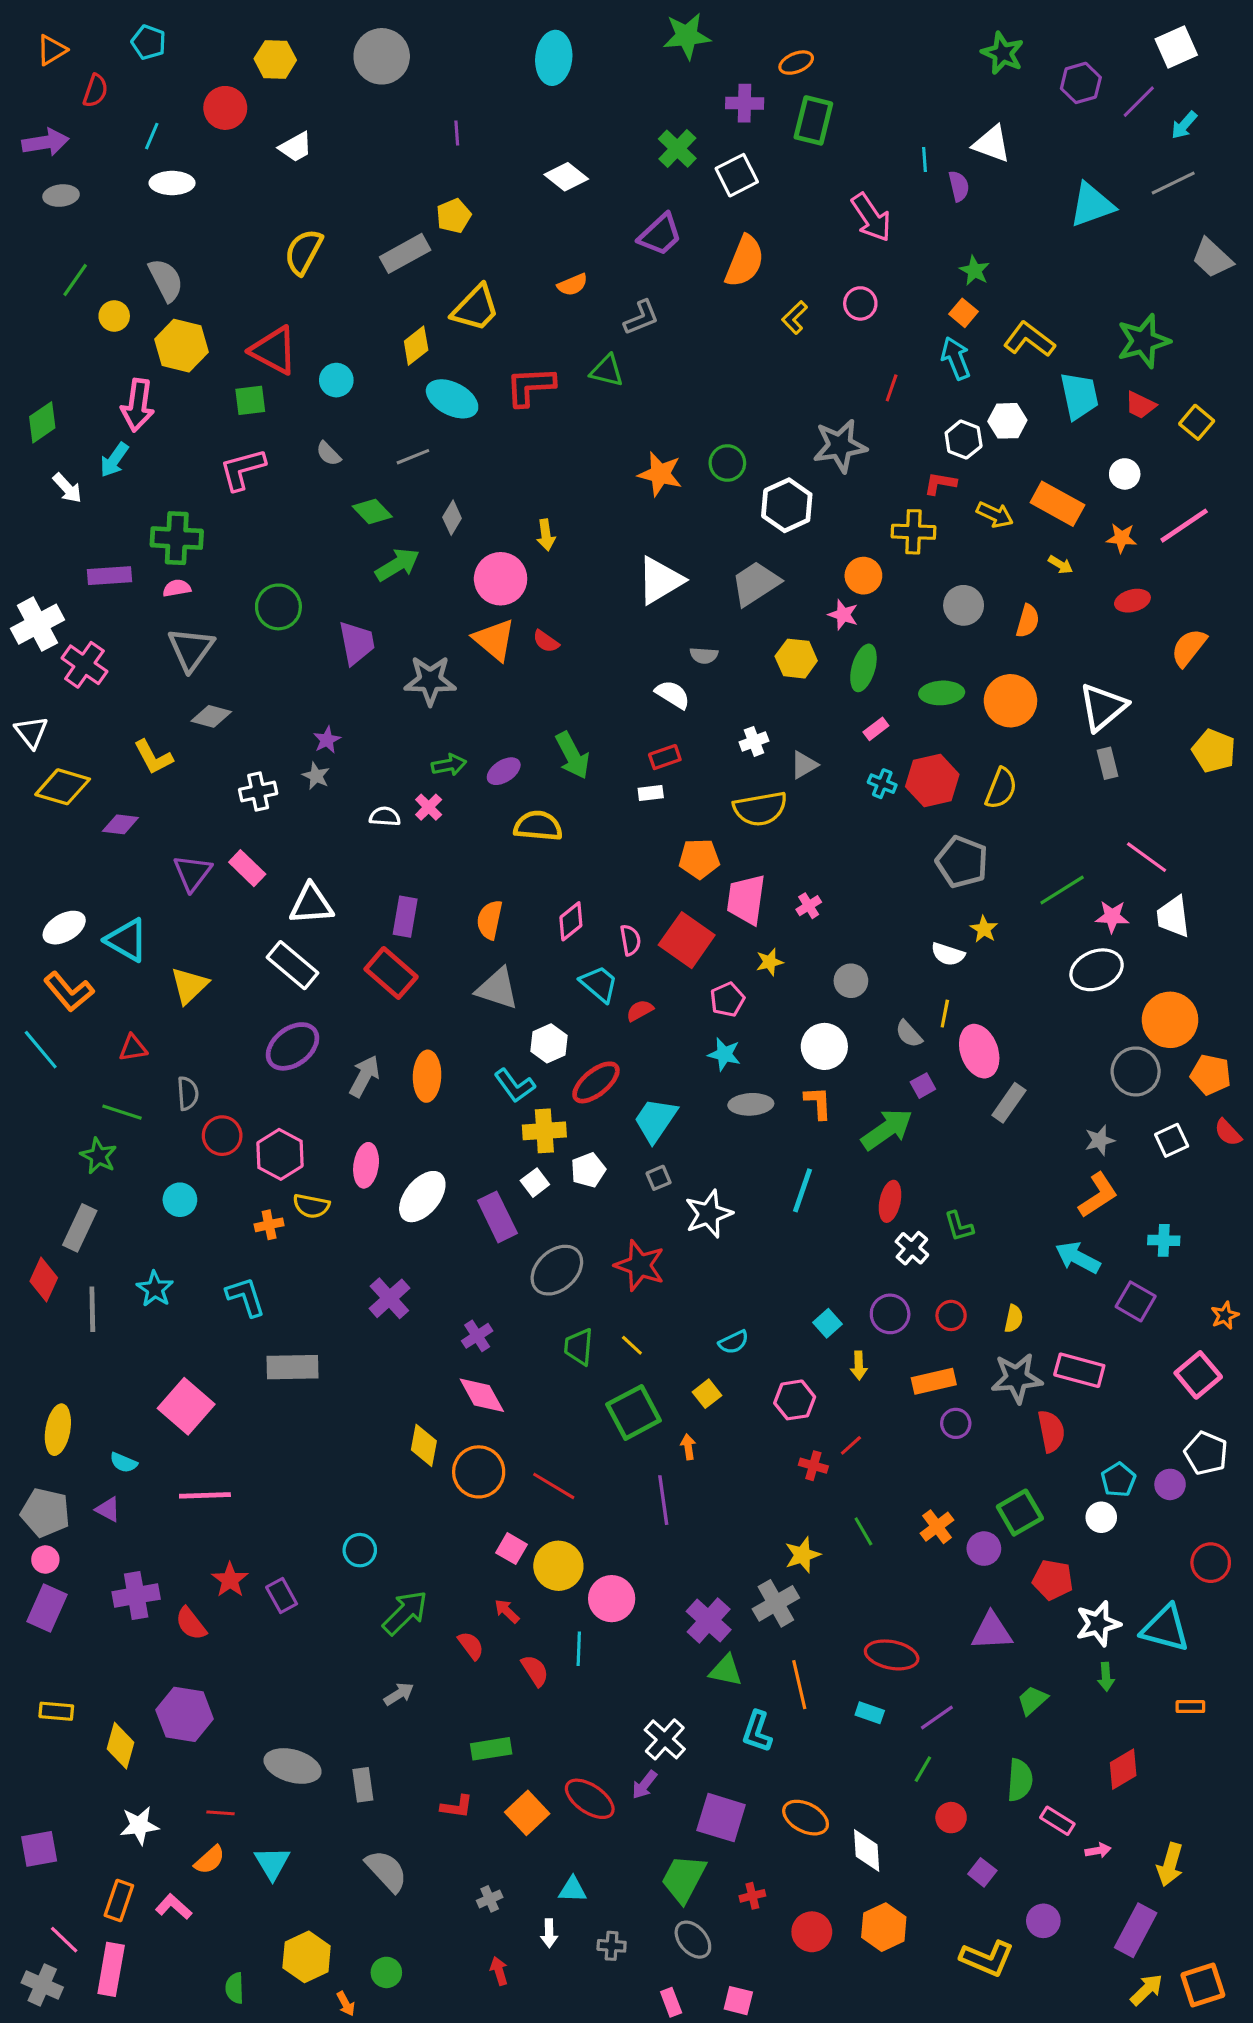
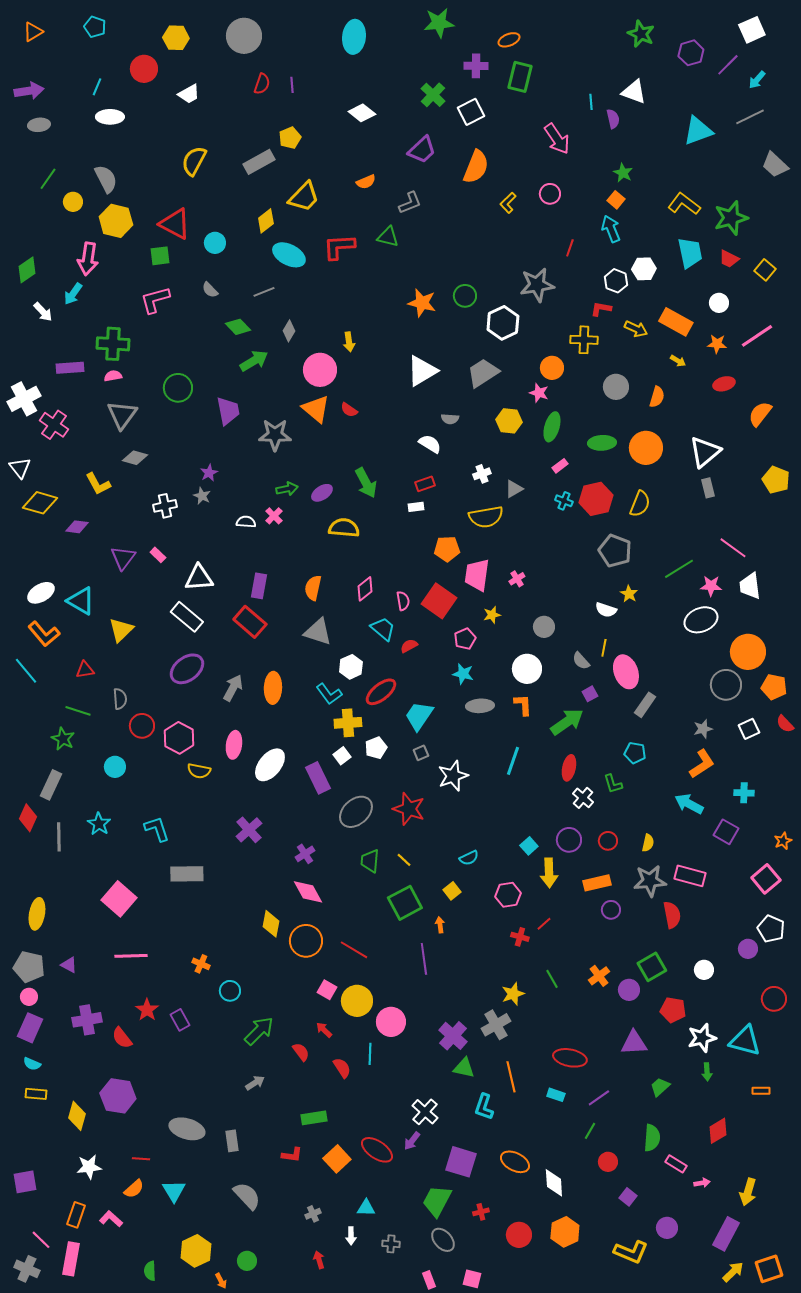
red semicircle: (95, 91) -> (262, 84), moved
yellow L-shape: (1029, 339) -> (684, 204), moved
pink rectangle: (247, 868) -> (158, 555), size x0.7
orange cross: (269, 1225) -> (201, 964), moved, turned 36
yellow arrow: (859, 1366) -> (549, 873), size x1.6
cyan semicircle: (124, 1463) -> (32, 1064), moved
cyan pentagon: (1118, 1480) -> (635, 753), moved, turned -30

